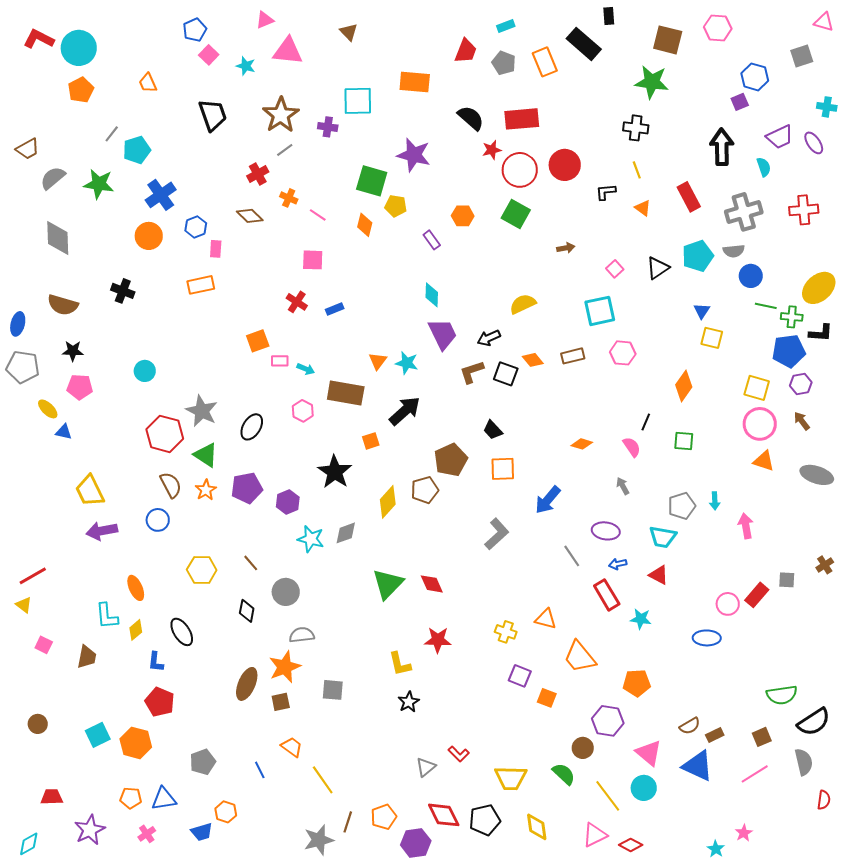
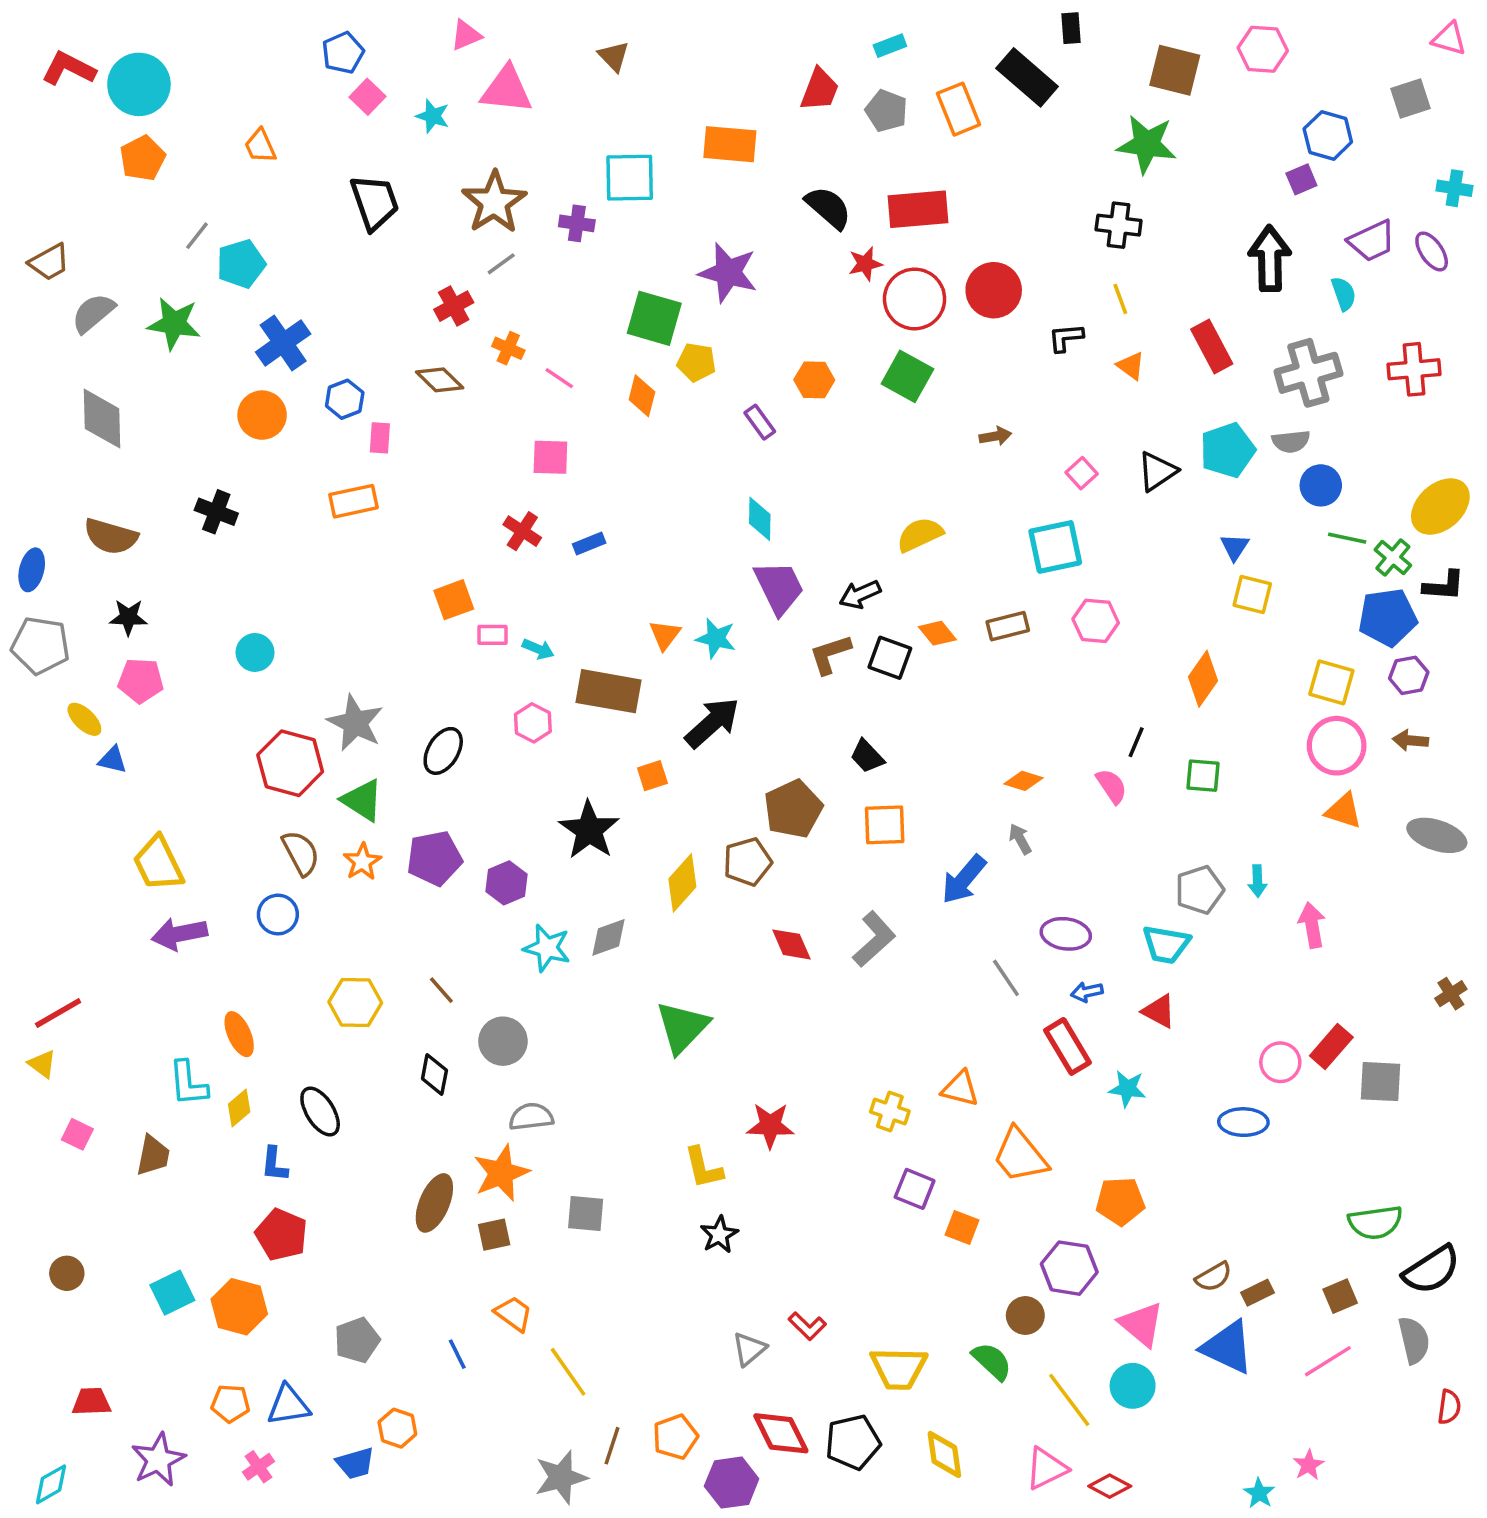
green cross: (792, 317) -> (1393, 558), turned 35
brown arrow: (802, 421) -> (1410, 740), turned -48
gray arrow: (623, 486) -> (1020, 839), moved
gray square: (787, 580) -> (1381, 1082), moved, size x1.5
red diamond: (432, 584) -> (791, 944), moved

